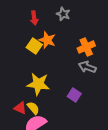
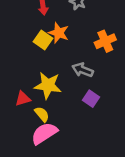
gray arrow: (87, 67) -> (83, 70), moved
red triangle: (20, 108) -> (23, 99), moved, turned -40

